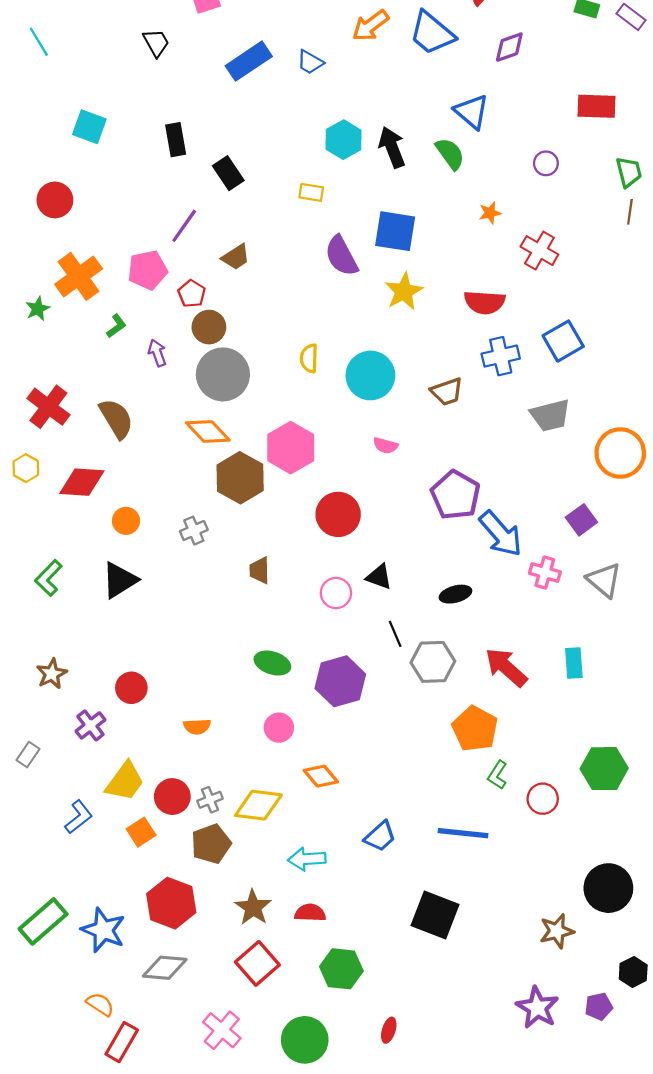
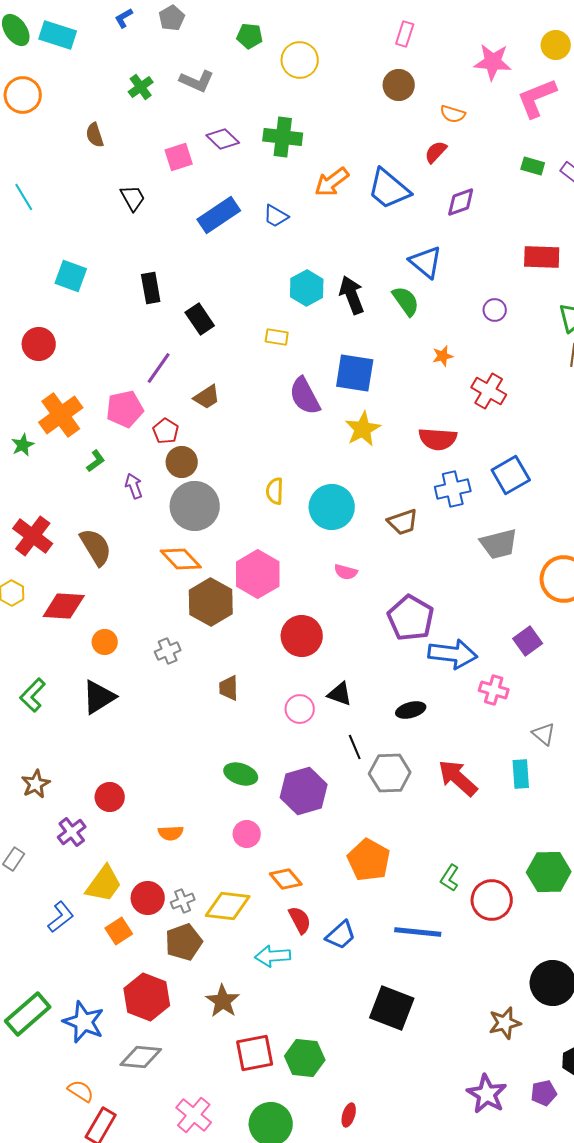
blue arrow: (501, 534) -> (453, 654), turned -42
gray triangle: (604, 580) -> (544, 734), moved, size x0.7
orange pentagon: (475, 729) -> (369, 860), moved
red circle: (543, 799) -> (492, 900), size x1.4
red semicircle: (310, 913) -> (300, 920), moved, turned 60
red square: (257, 963) -> (255, 1053), moved, turned 30

